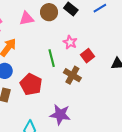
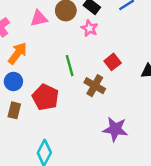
pink star: (70, 42) -> (89, 28), moved
purple star: (60, 115) -> (115, 129), moved

